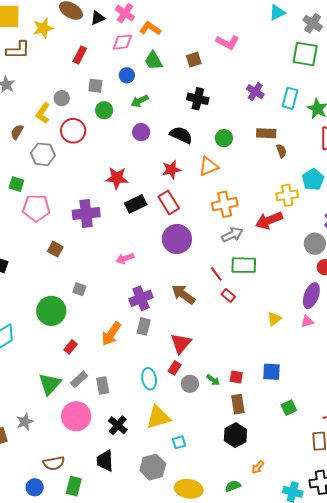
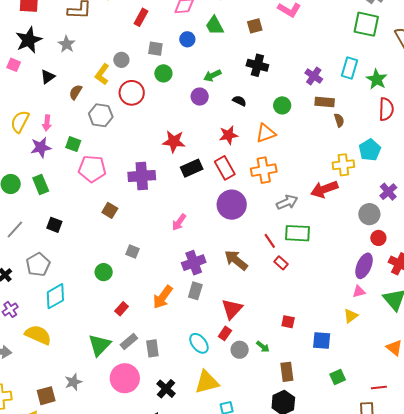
purple cross: (255, 92) -> (314, 76), moved
green arrow: (140, 101) -> (212, 76), moved
black semicircle: (181, 135) -> (239, 101), size x0.6
orange cross: (225, 204) -> (264, 170), moved
pink arrow: (125, 258) -> (179, 222), turned -36
green circle: (51, 311) -> (104, 272), size x0.6
yellow triangle: (274, 319) -> (351, 316), moved
red square: (236, 377) -> (288, 322), moved
cyan ellipse: (149, 379) -> (199, 343), turned -30

